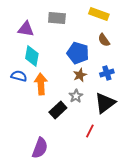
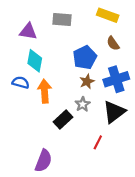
blue pentagon: (78, 53) -> (85, 58), turned 30
blue cross: (107, 73) -> (116, 79), size x1.6

